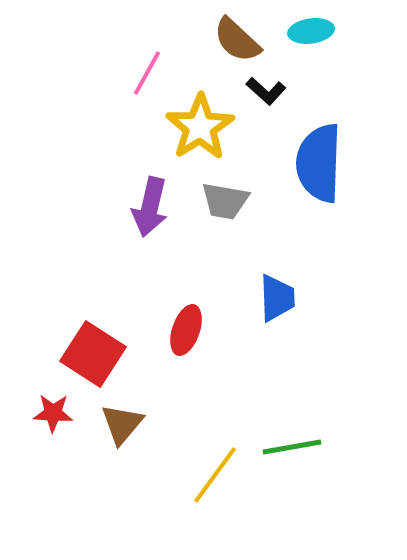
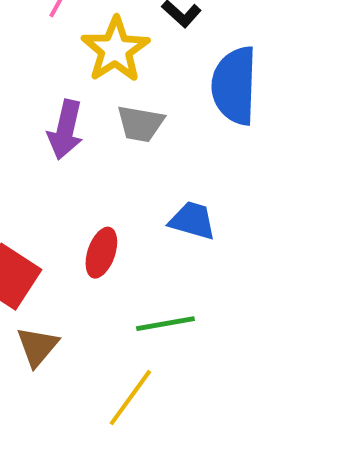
blue trapezoid: (277, 298) -> (192, 221), turned -72
green line: (292, 447) -> (165, 324), moved

